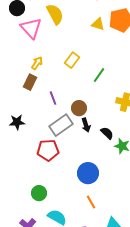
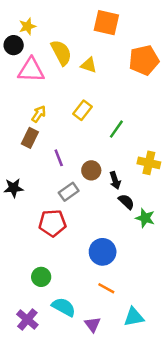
yellow triangle: (98, 24) -> (89, 65), moved
pink triangle: (31, 28) -> (31, 70), turned -45
gray rectangle: (61, 125) -> (69, 192), size x0.7
black arrow: (86, 125) -> (115, 180), moved
orange line: (91, 202) -> (106, 288), turned -32

